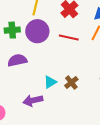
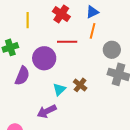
purple circle: (37, 31) -> (44, 58), moved
purple semicircle: (17, 60) -> (22, 76), turned 138

